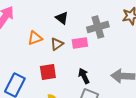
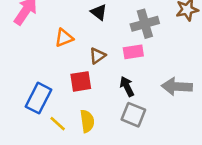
pink rectangle: (80, 43) -> (133, 52), moved
brown triangle: (57, 44) -> (97, 56), moved

